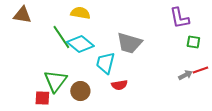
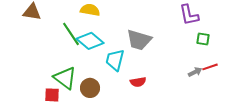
green triangle: (55, 81) -> (65, 78), turned -30
red semicircle: (119, 85) -> (138, 82), moved

